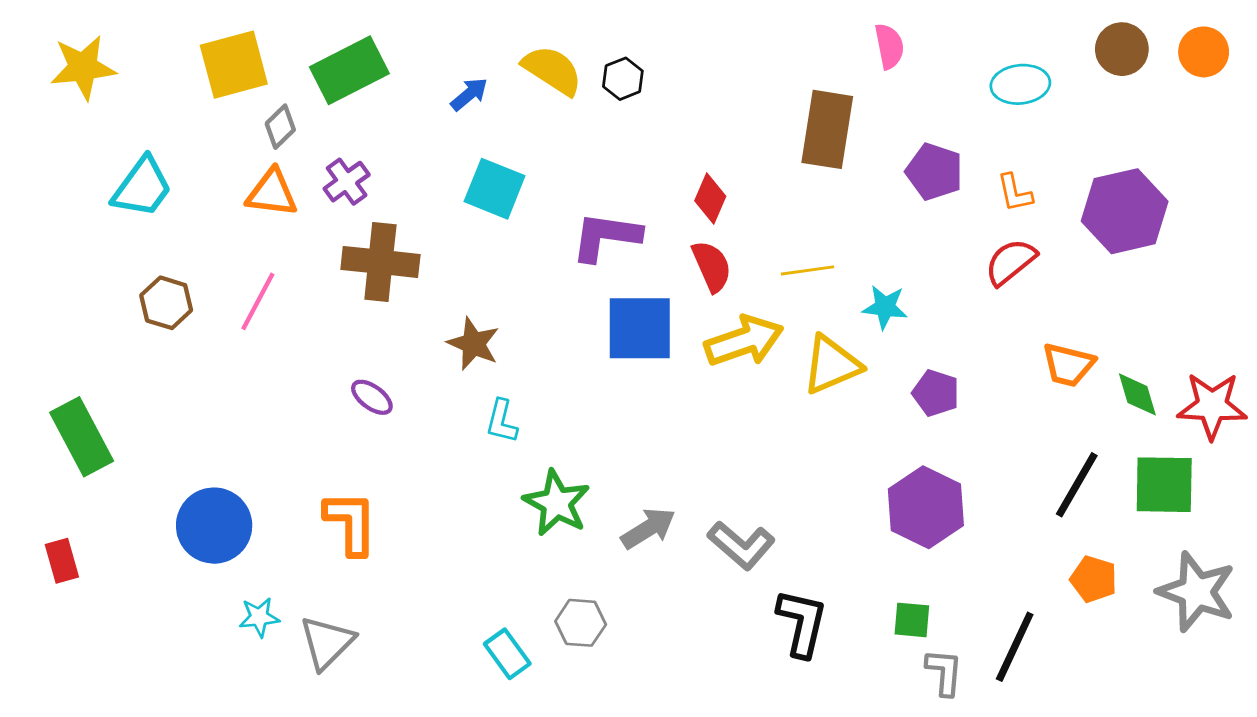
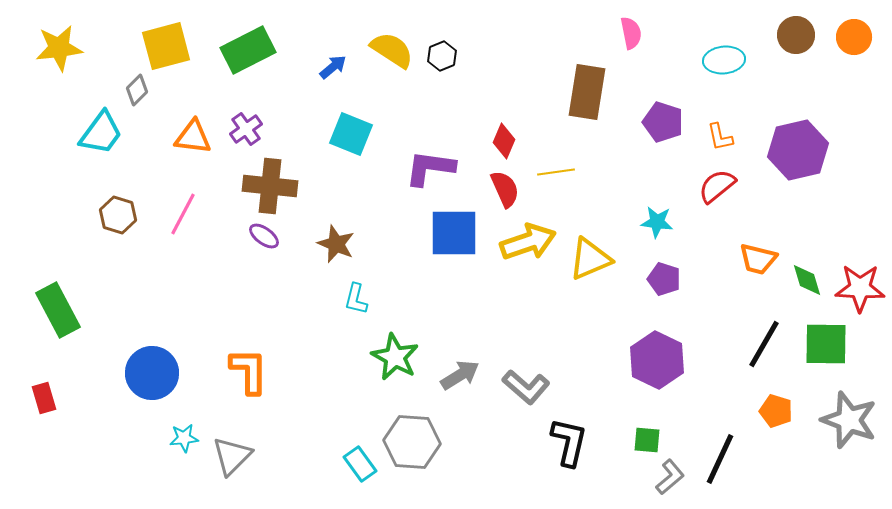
gray diamond: (280, 127) -> (137, 90), moved
yellow line: (808, 270) -> (556, 172), moved
cyan star: (885, 307) -> (657, 222), moved
purple ellipse: (372, 397) -> (264, 236), moved
gray hexagon: (581, 623) -> (412, 442), size x1.6
gray L-shape: (944, 672) -> (670, 477), turned 45

